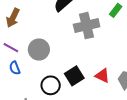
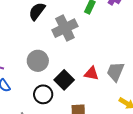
gray circle: (39, 50) -> (38, 61), moved

